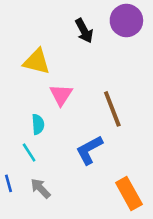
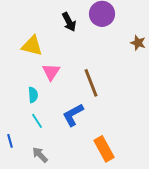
cyan line: (29, 153) -> (37, 121), moved
gray arrow: (41, 188) -> (40, 155), moved

